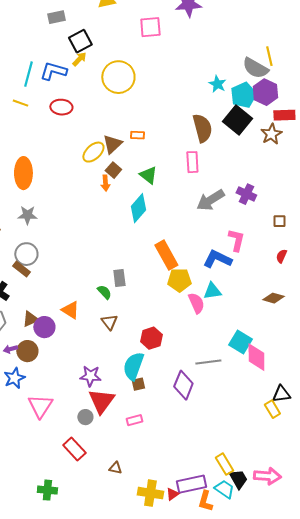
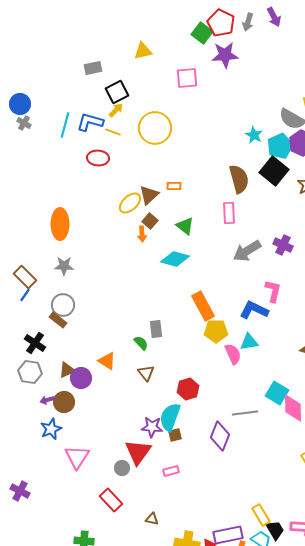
yellow line: (20, 103) -> (113, 132), moved
cyan diamond: (138, 208) -> (175, 259), turned 64
purple star: (90, 376) -> (152, 427), moved

